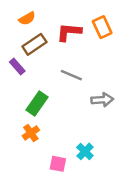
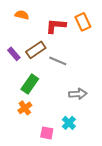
orange semicircle: (27, 18) -> (22, 15), turned -136
brown rectangle: (34, 44) -> (36, 50), moved
gray arrow: (102, 100) -> (78, 94), moved

